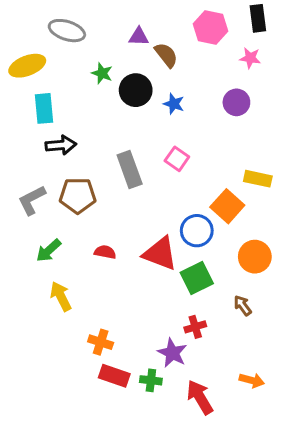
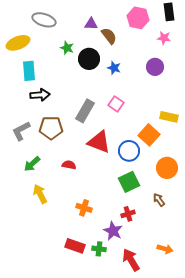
gray rectangle: (130, 170) -> (85, 111), turned 50
red triangle: (160, 254) -> (99, 142), moved
orange cross: (101, 342) -> (84, 208), moved

